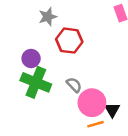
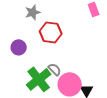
green cross: (36, 82) -> (39, 79), moved, turned 30

